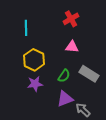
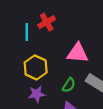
red cross: (71, 19) -> (47, 22), moved
pink triangle: (72, 47) -> (78, 53), size x1.5

